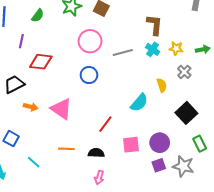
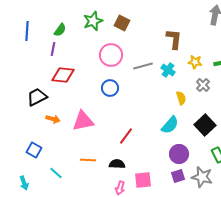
purple line: (21, 41) -> (53, 49), moved
cyan cross: (153, 49) -> (168, 70), moved
cyan semicircle: (139, 103) -> (170, 125), moved
pink triangle: (61, 109) -> (83, 121), turned -45
pink square: (131, 145) -> (143, 180), moved

